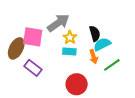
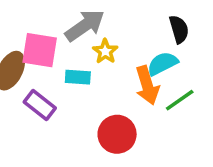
black semicircle: (95, 34) -> (179, 29), moved
cyan rectangle: (69, 51) -> (78, 77), moved
orange arrow: (94, 57) -> (147, 85), size x1.5

